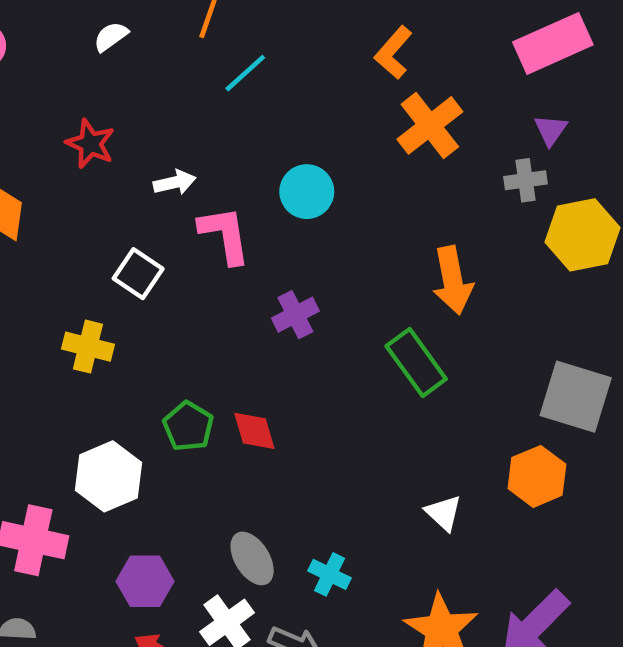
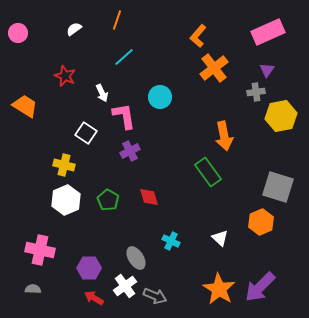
cyan line: (245, 73) -> (124, 57), moved
white arrow: (175, 182) -> (102, 93), turned 78
purple cross: (295, 315) -> (130, 151), moved
red diamond: (254, 431) -> (149, 197), moved
white hexagon: (108, 476) -> (66, 200), moved
cyan cross: (330, 574) -> (171, 241), moved

